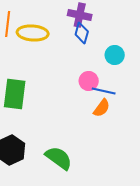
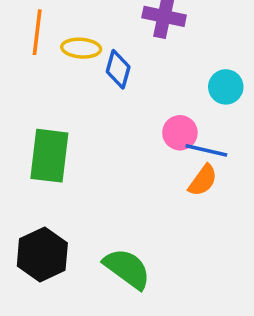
yellow ellipse: (33, 33) -> (81, 48), size x0.7
blue diamond: (82, 33) -> (118, 69), moved

